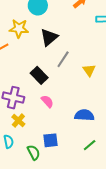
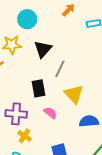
yellow triangle: (89, 70) -> (74, 94), moved, size x1.5
black rectangle: (39, 75) -> (39, 88), turned 42

